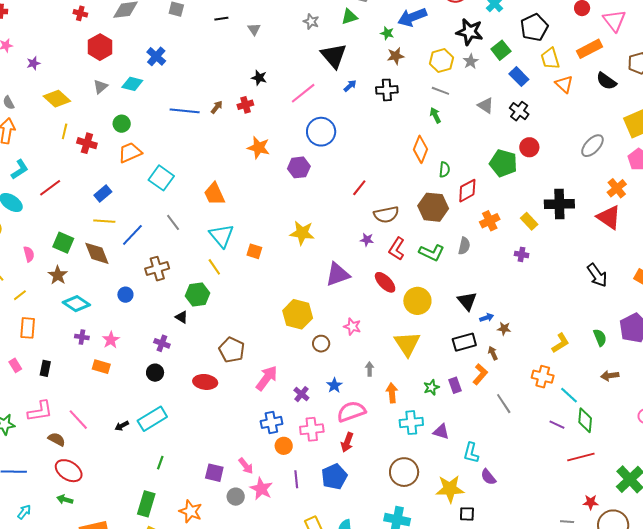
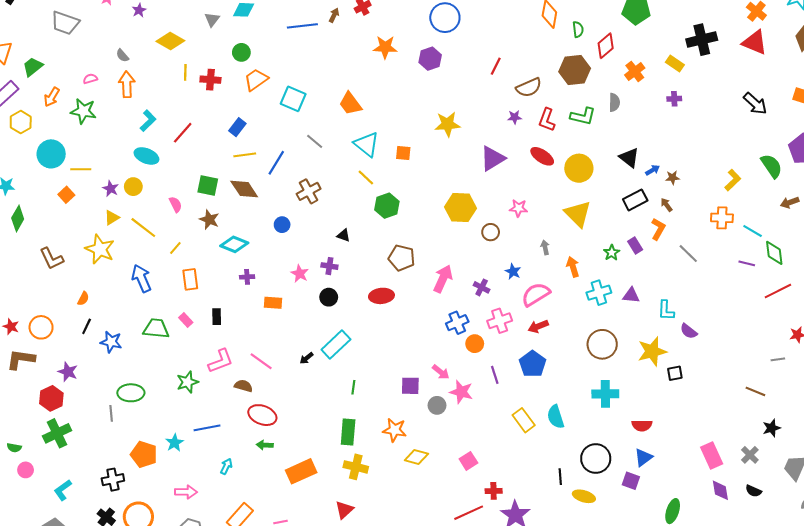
green hexagon: (197, 295) -> (387, 206), moved
green semicircle: (600, 338) -> (771, 166), size x1.4
pink star: (111, 340) -> (300, 274), moved
red arrow: (347, 442) -> (538, 326), turned 60

